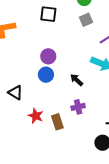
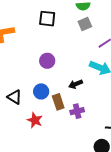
blue circle: (46, 75) -> (41, 91), moved
black arrow: (77, 80) -> (76, 84), turned -64
brown rectangle: (57, 122) -> (58, 102), moved

